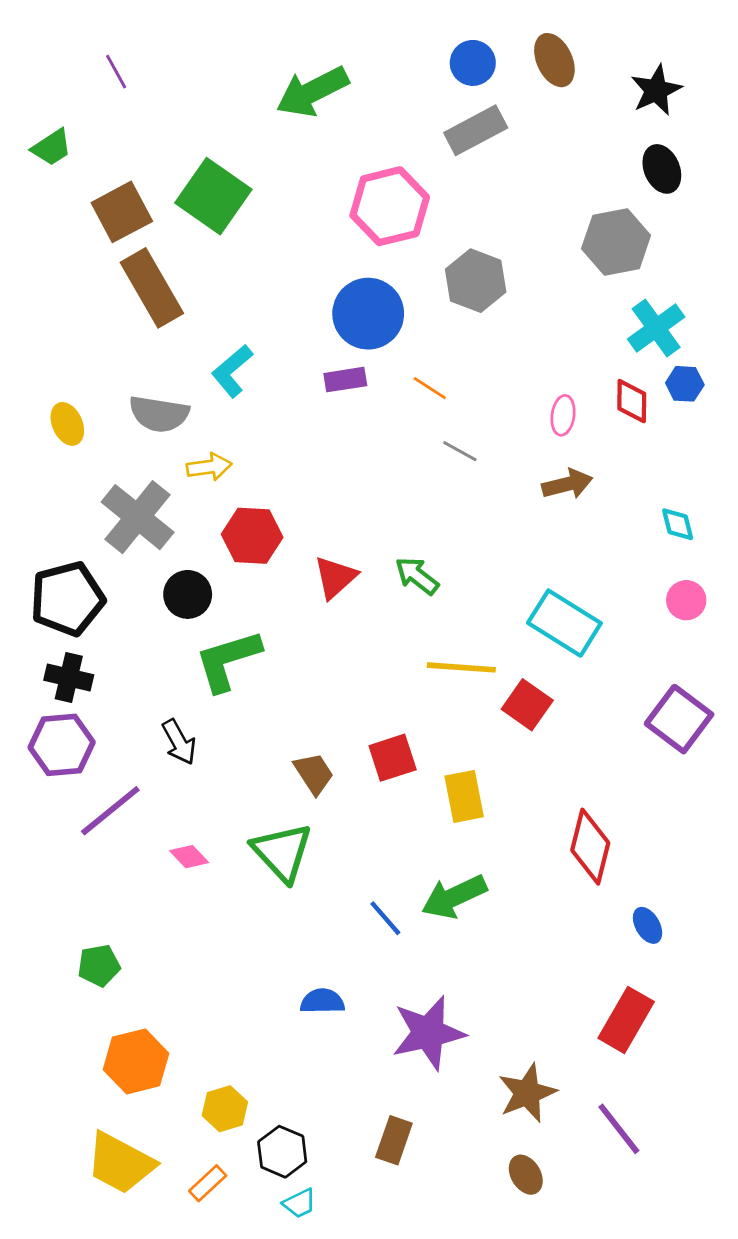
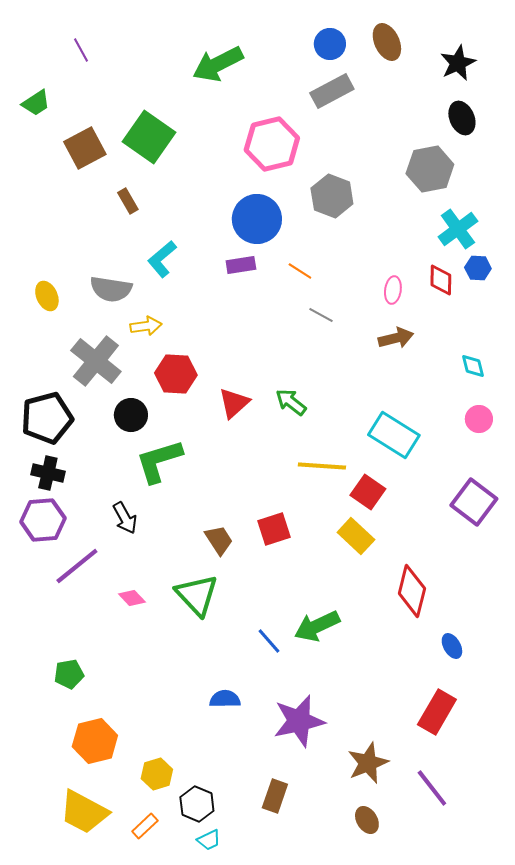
brown rectangle: (152, 288) -> (128, 201), moved, size x0.5
yellow rectangle: (464, 796) -> (356, 536), moved, turned -36

